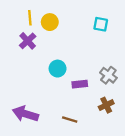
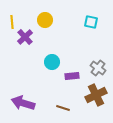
yellow line: (30, 18) -> (12, 22), moved
brown cross: (106, 105) -> (96, 95), size x1.5

